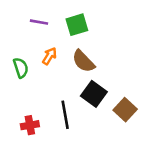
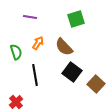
green square: (77, 25) -> (76, 19), moved
black line: (65, 115) -> (35, 75), moved
red cross: (30, 125) -> (16, 102), moved, turned -32

